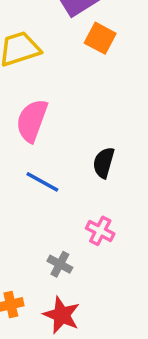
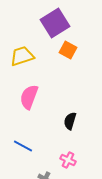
blue line: (42, 182) -> (23, 146), moved

